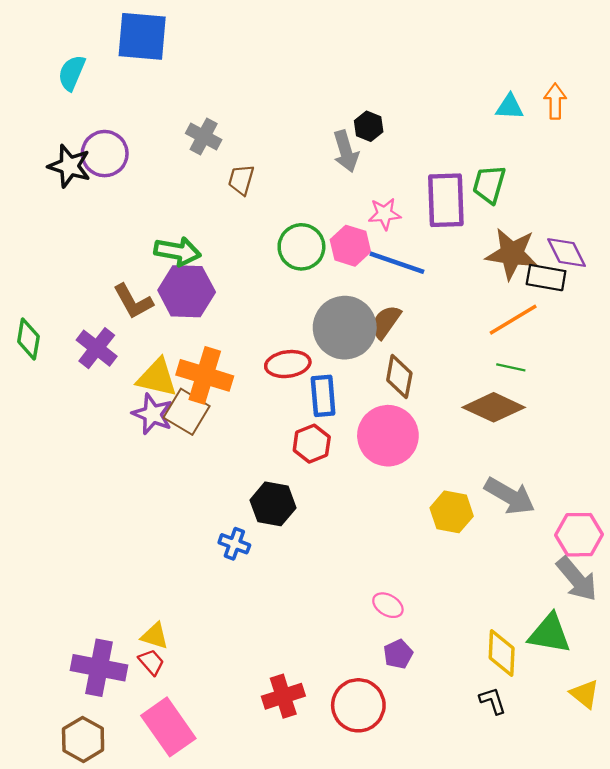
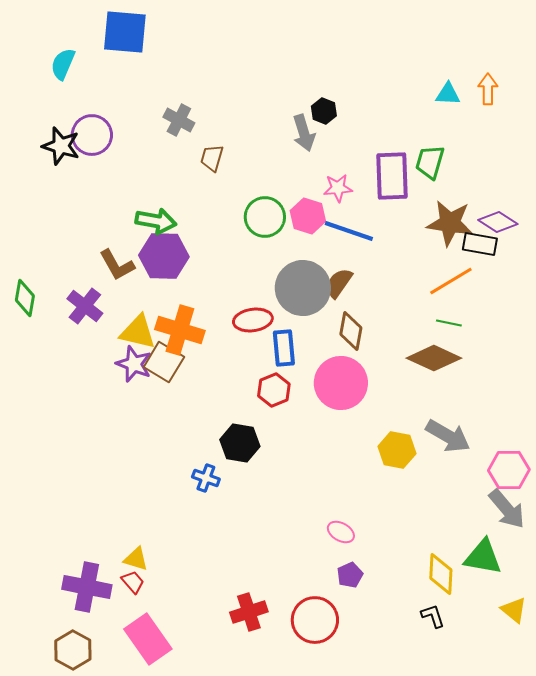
purple diamond: (567, 253) -> (498, 222), turned -30

